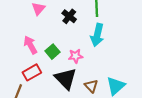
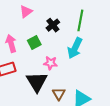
green square: (53, 52) -> (34, 42), moved

